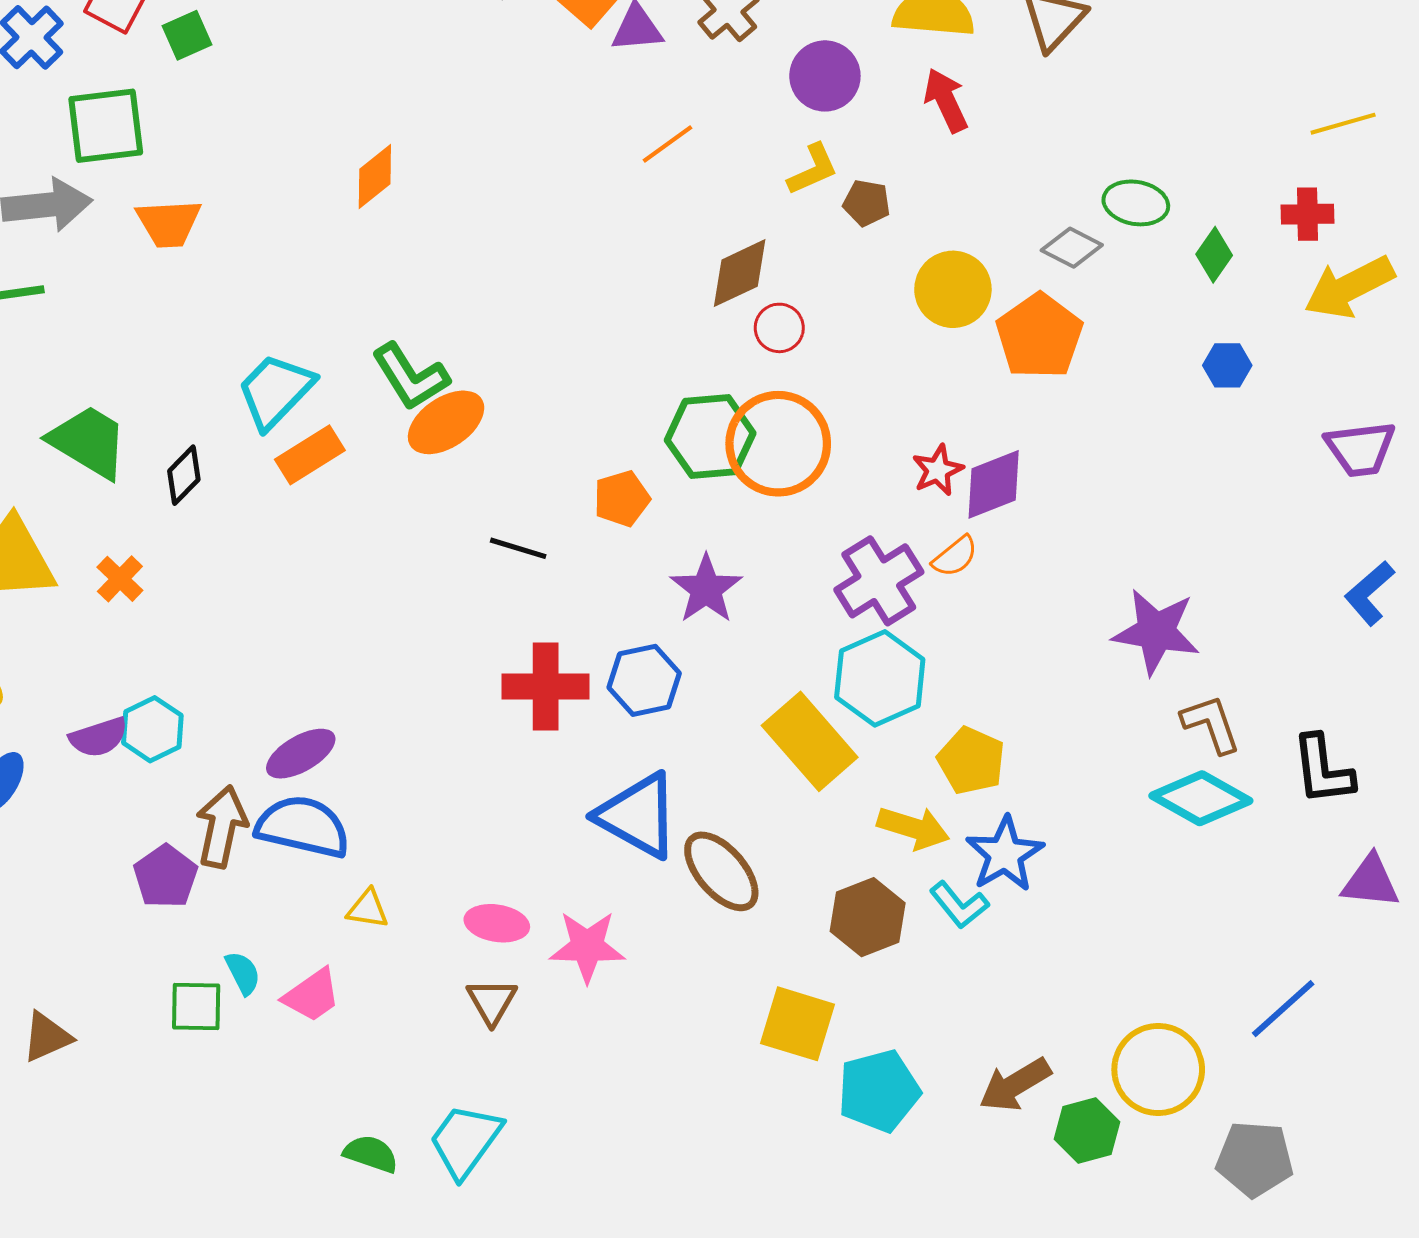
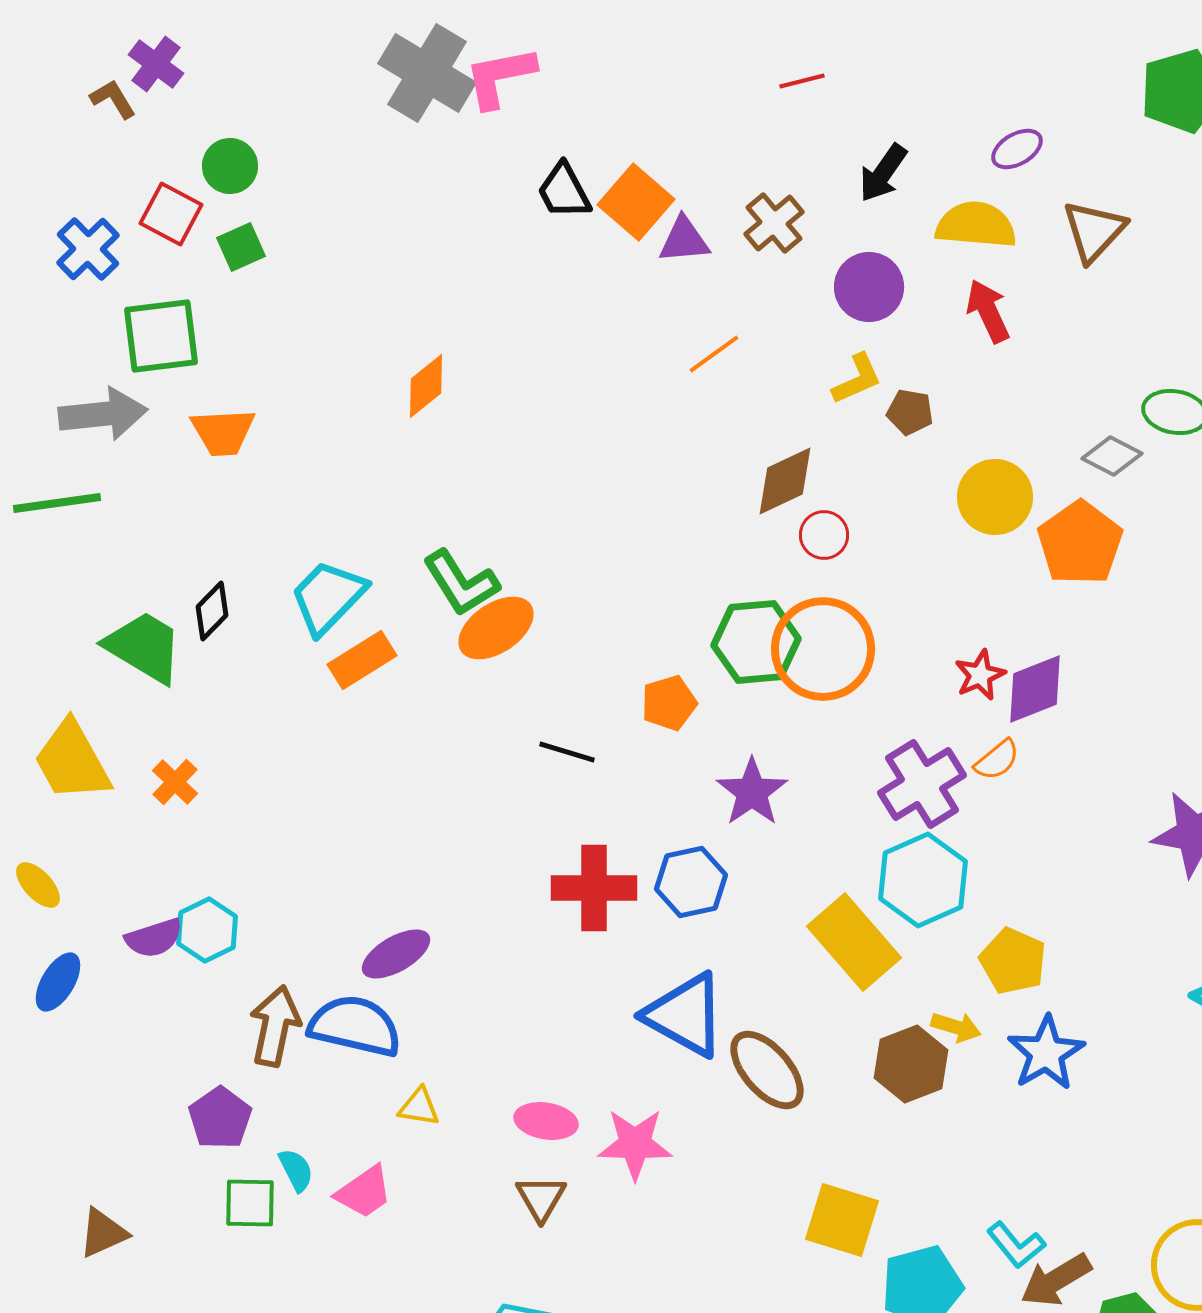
black diamond: (184, 475) -> (212, 611), moved
purple ellipse: (301, 754) -> (396, 954), moved
yellow arrow: (913, 828) -> (956, 1027), size x0.7
purple pentagon: (166, 876) -> (220, 1118), moved
cyan L-shape: (959, 905) -> (1016, 1245), moved
brown hexagon: (868, 917) -> (911, 1064), moved

